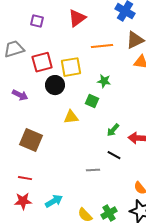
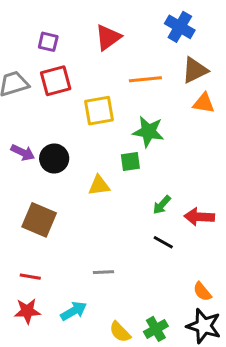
red square: (42, 62) -> (56, 81), moved
green star: (104, 81) -> (148, 132), size x1.5
black circle: (55, 85) -> (54, 159), moved
green square: (92, 101) -> (130, 161), turned -32
gray line: (93, 170) -> (104, 272), moved

